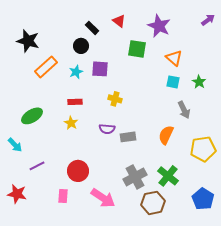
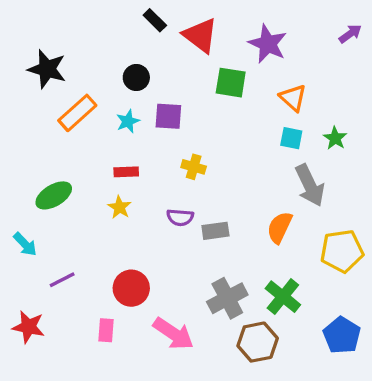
red triangle: (119, 21) -> (200, 35), size x1.6
black rectangle: (92, 28) -> (155, 20), moved
gray arrow: (184, 110) -> (310, 185), size x1.4

